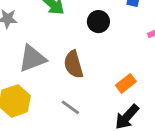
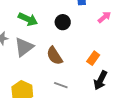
gray triangle: (32, 59) -> (24, 47), moved

